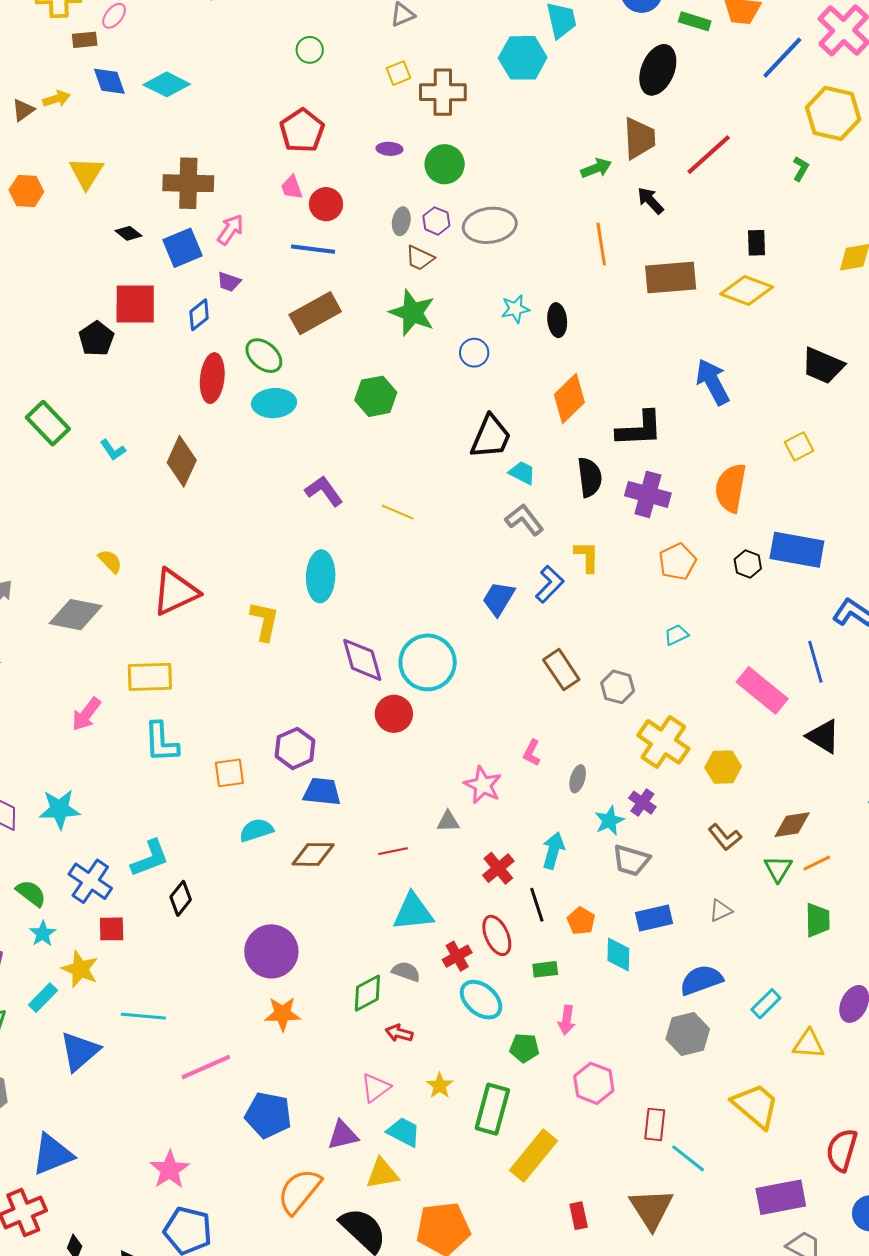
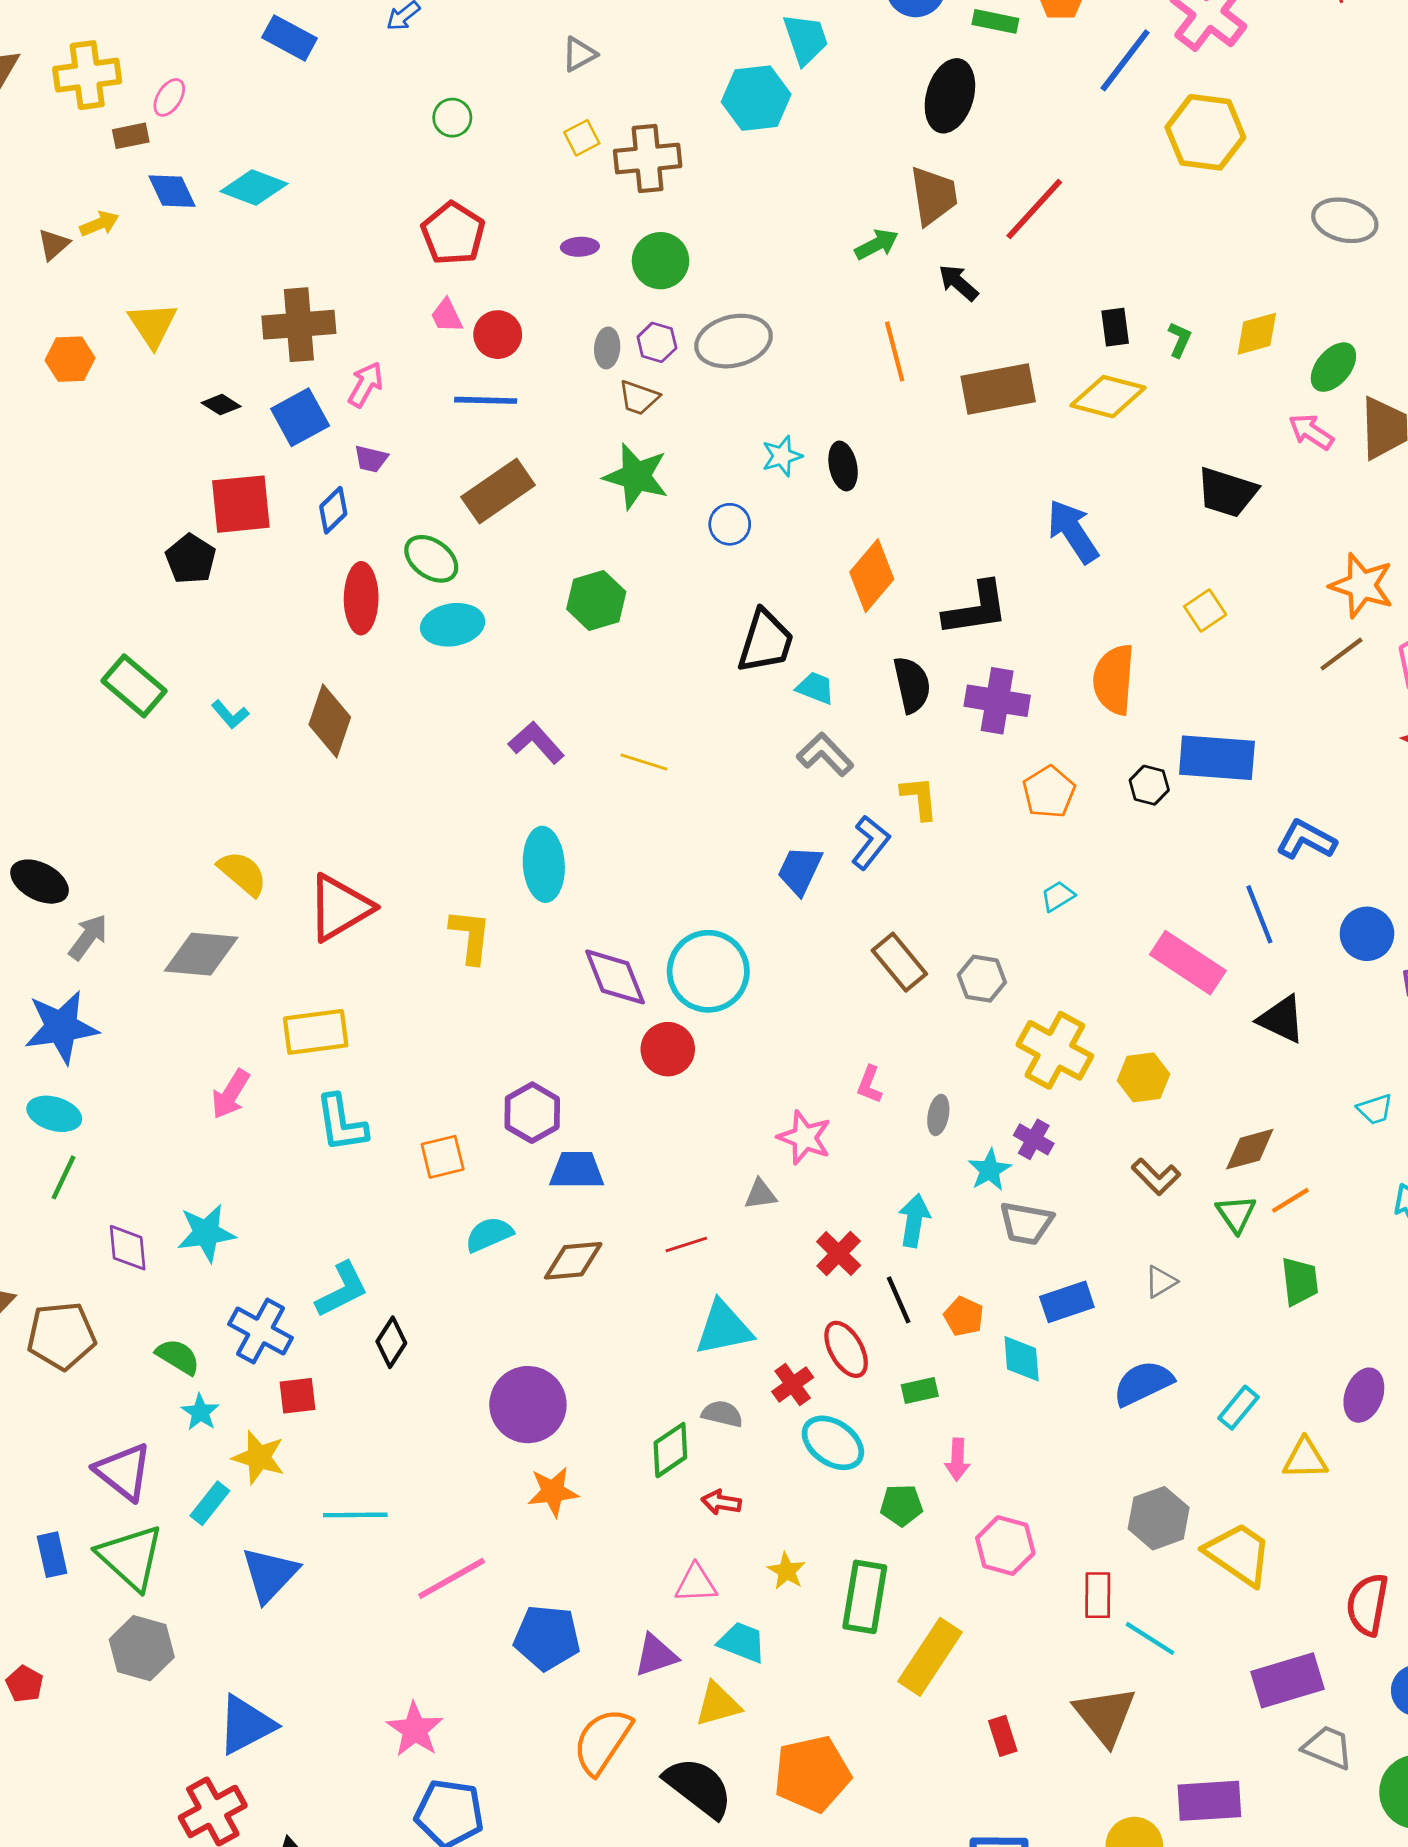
green L-shape: (801, 169) -> (1180, 340), moved
yellow semicircle: (110, 561) -> (242, 873), size x1.4
gray hexagon: (688, 1034) -> (1159, 1518), moved
pink triangle: (376, 1088) -> (696, 1583), turned 40

